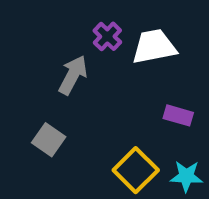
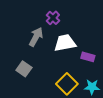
white trapezoid: (154, 47) -> (65, 43), moved

